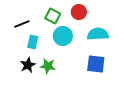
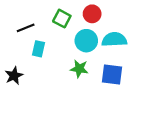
cyan circle: (63, 36) -> (86, 41), moved
black star: (28, 65) -> (14, 76), moved
green star: (48, 66) -> (79, 69), moved

